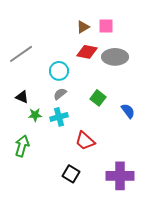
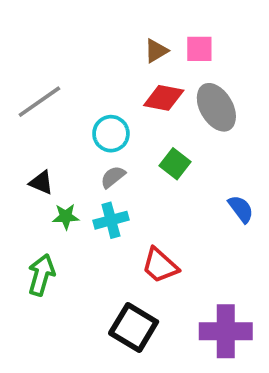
gray ellipse: (115, 57) -> (216, 107), turned 60
green square: (98, 98) -> (175, 164), moved
black square: (71, 174) -> (134, 328), size x1.4

